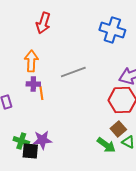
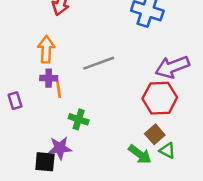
green cross: (21, 141) -> (79, 119), moved

